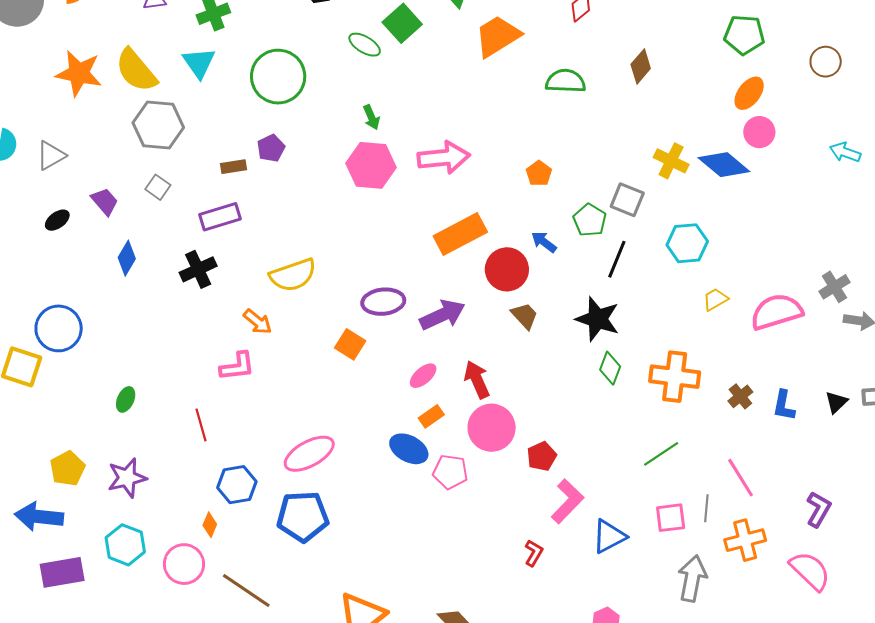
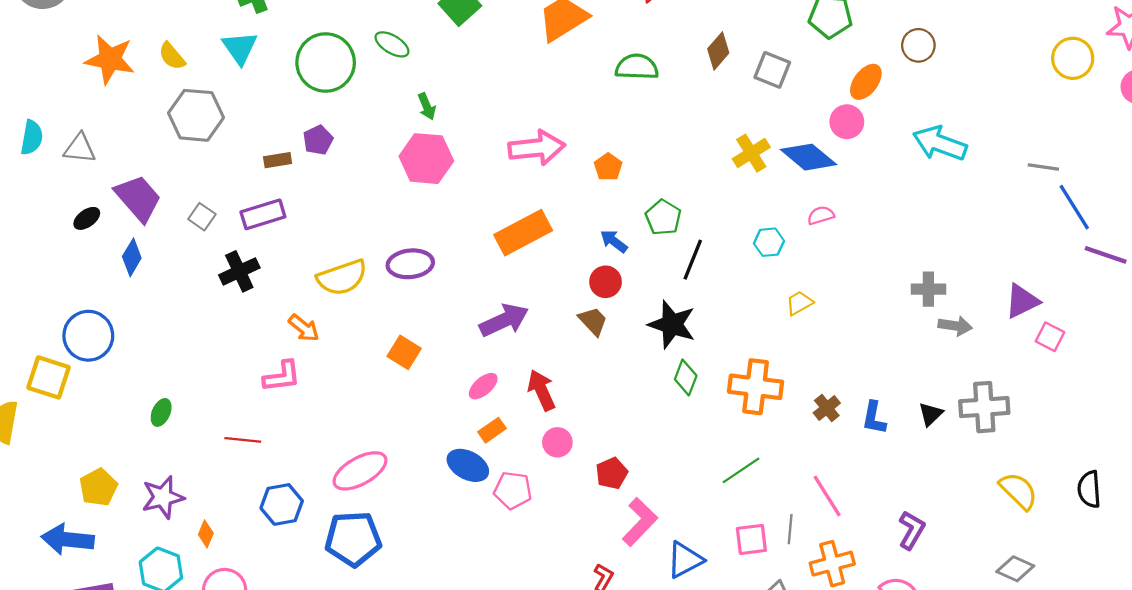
green ellipse: (365, 45) -> (392, 44), moved
yellow semicircle: (136, 70) -> (172, 56), size x0.6
orange ellipse: (749, 93) -> (866, 82), moved
cyan arrow: (845, 152) -> (940, 143), size x1.6
gray triangle: (51, 155) -> (80, 148), turned 36
pink arrow: (444, 158) -> (537, 148), moved
yellow cross: (671, 161) -> (751, 153), turned 32
gray square: (158, 187) -> (202, 217), moved
gray square: (627, 200) -> (772, 70), moved
purple trapezoid: (105, 201) -> (138, 198), size x1.6
cyan hexagon: (687, 243) -> (769, 242), size x0.7
blue diamond: (127, 258) -> (132, 257), moved
red circle: (507, 269) -> (606, 282), moved, size x0.7
gray cross: (834, 287) -> (928, 289), turned 32
purple ellipse: (383, 302) -> (410, 264), moved
pink semicircle: (777, 312) -> (821, 215), moved, size x0.5
red line: (201, 425) -> (243, 440), turned -68
pink circle: (492, 428) -> (557, 442), size x0.6
orange diamond: (210, 525) -> (206, 534), moved

